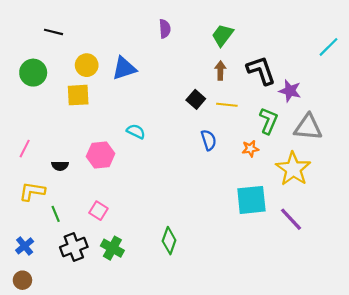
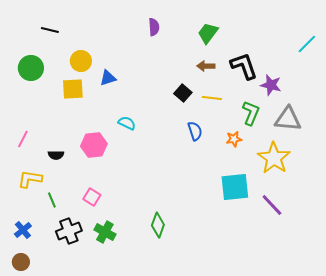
blue triangle: (124, 68) -> (108, 78), moved, size x0.7
brown arrow: (220, 70) -> (206, 66), turned -90

